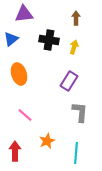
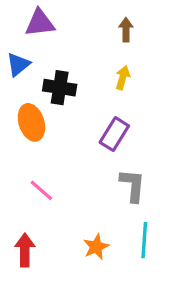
black cross: (49, 40) -> (60, 88), moved
orange star: (47, 141) -> (96, 247), moved
cyan line: (76, 153) -> (144, 240), moved

